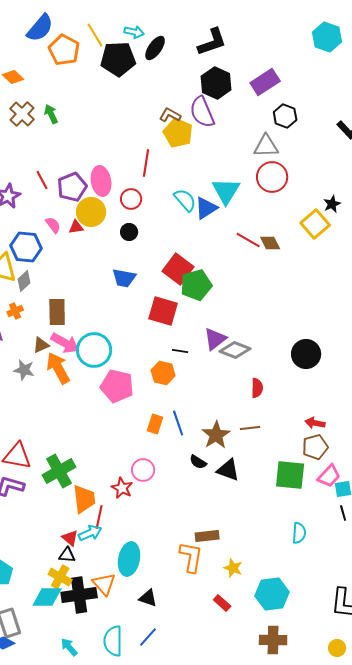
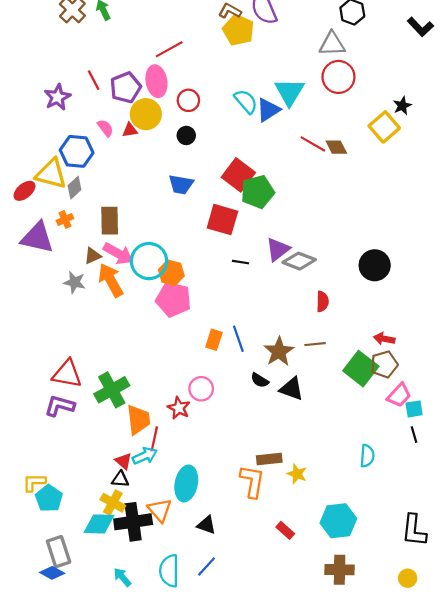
red line: (146, 163) -> (169, 49), moved, turned 52
orange hexagon: (163, 373) -> (171, 273), moved
green square: (290, 475) -> (361, 369), moved, turned 32
yellow star: (233, 568) -> (297, 474), moved

